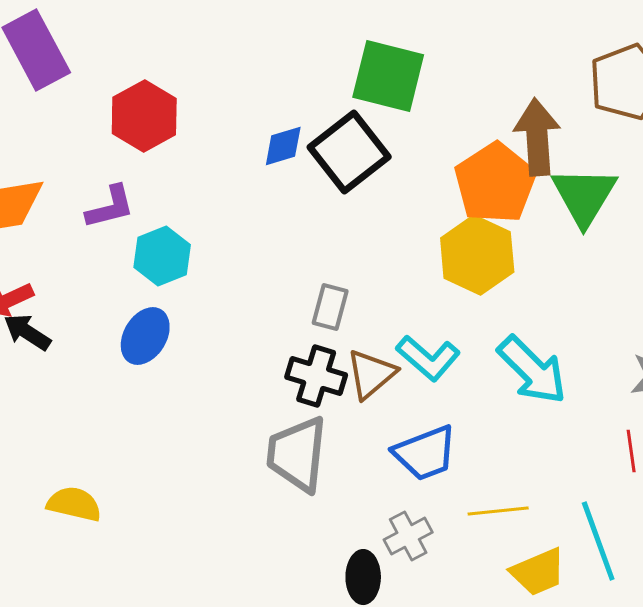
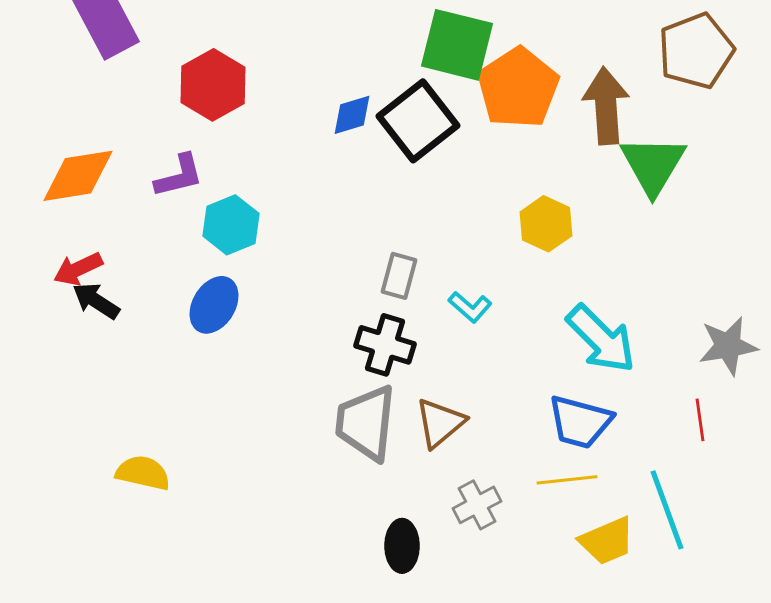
orange pentagon: (495, 183) -> (518, 88), moved
yellow hexagon: (477, 255) -> (546, 224), size x0.7
cyan L-shape: (428, 358) -> (470, 307), moved, size x0.7
brown triangle: (371, 374) -> (440, 423), moved
blue trapezoid: (425, 453) -> (580, 422), moved, turned 36
black ellipse: (363, 577) -> (402, 546), moved

